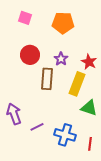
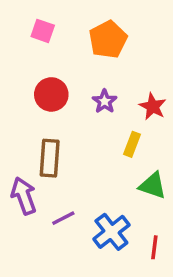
orange pentagon: (63, 23) -> (108, 40), turned -30
brown rectangle: (47, 79) -> (50, 158), moved
yellow rectangle: (77, 84) -> (132, 144), size x0.6
blue cross: (65, 135) -> (111, 232), turned 35

